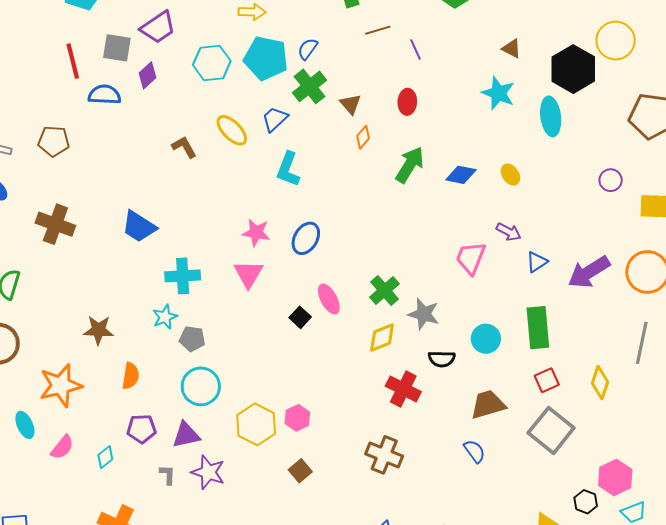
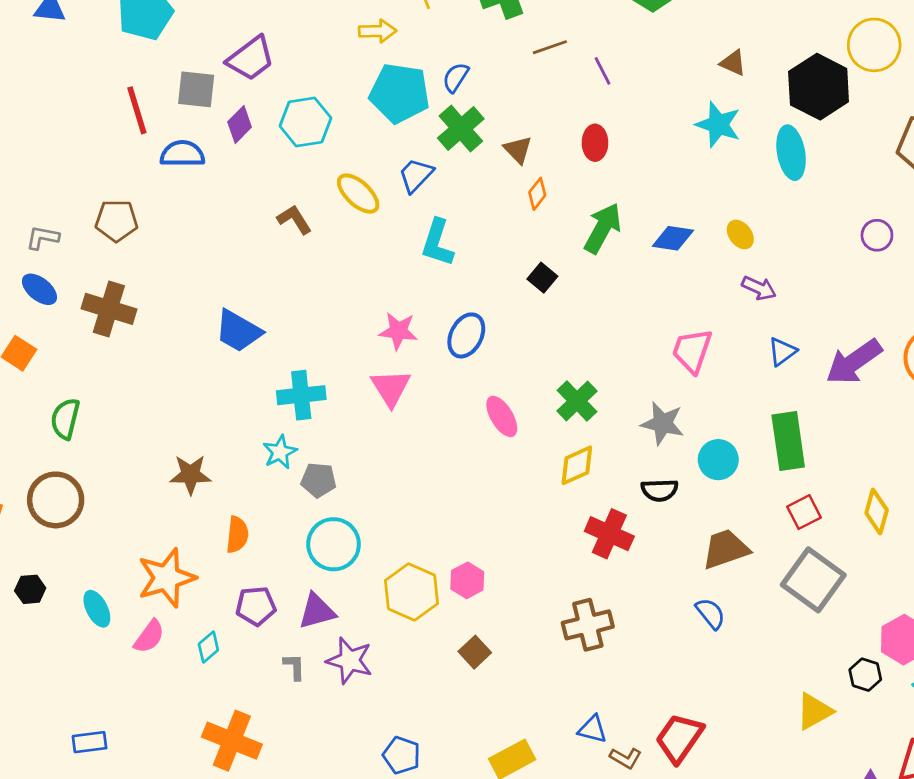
cyan hexagon: (212, 63) -> (305, 122), moved
brown cross: (55, 224) -> (109, 309), moved
purple arrow: (509, 232) -> (759, 288), moved
gray star: (424, 314) -> (663, 423), moved
black square: (300, 317) -> (542, 278), moved
orange star: (61, 385) -> (167, 578), moved
brown cross: (384, 455) -> (588, 625), turned -33

